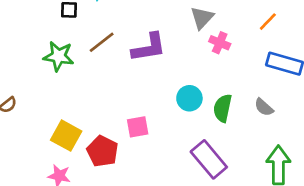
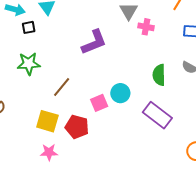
brown line: (102, 42) -> (62, 87), moved
cyan circle: (189, 98) -> (120, 93), moved

